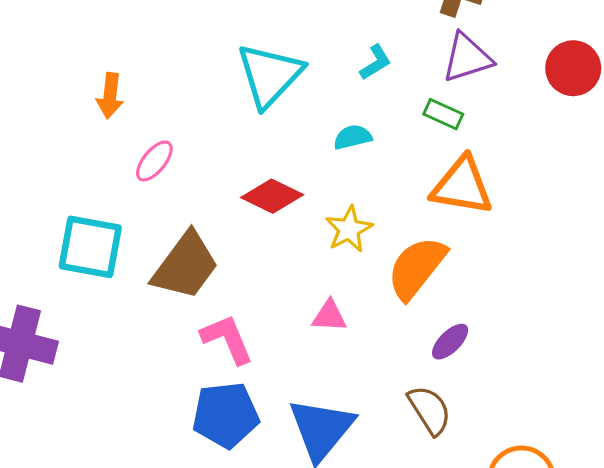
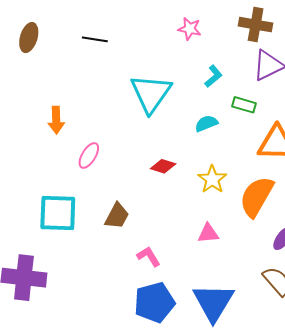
green rectangle: (443, 114) -> (244, 105), moved
red diamond: (272, 196) -> (163, 166), size x0.7
brown trapezoid: (185, 266) -> (117, 216), size x0.6
pink L-shape: (227, 339) -> (149, 256), size x0.7

